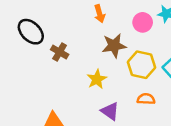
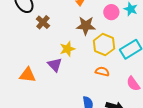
purple triangle: (110, 111) -> (55, 65), moved

